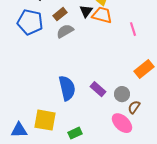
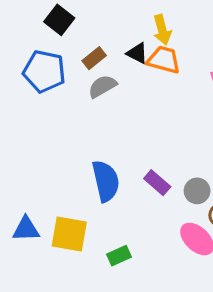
black triangle: (86, 11) -> (137, 53), turned -40
blue triangle: (19, 130) -> (26, 229), moved

